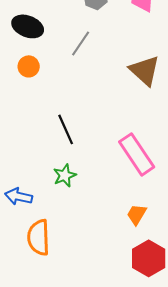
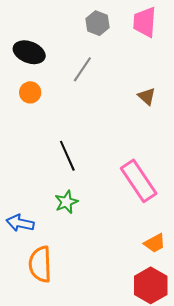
brown triangle: (145, 70) -> (147, 96), size x0.6
orange trapezoid: (137, 214) -> (155, 243), moved, turned -150

